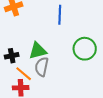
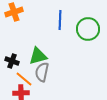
green circle: (85, 49) -> (88, 29), moved
black cross: (12, 56) -> (12, 61), turned 32

